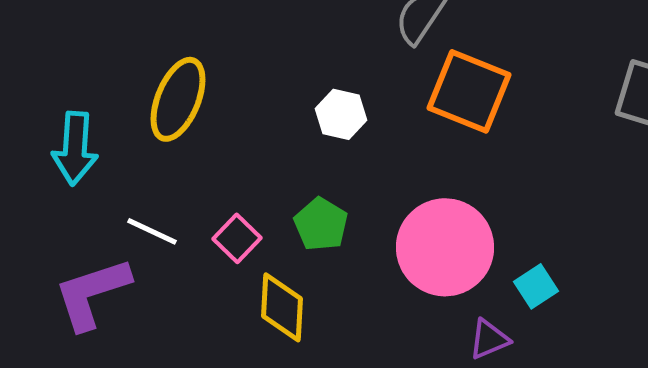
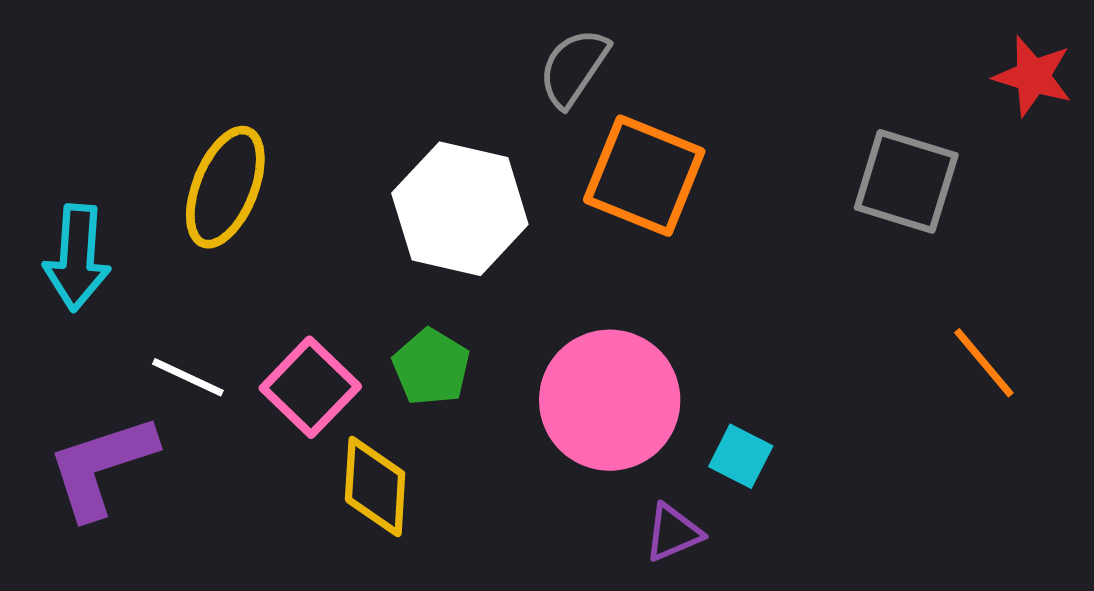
white hexagon: (341, 114) -> (460, 209), size x1.8
pink square: (237, 238) -> (310, 387), size x1.4
cyan square: (536, 286) -> (741, 456), turned -30

